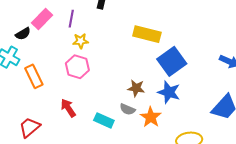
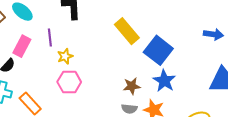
yellow rectangle: (147, 34) -> (127, 31), turned 52
blue star: (169, 92) -> (164, 81), turned 30

